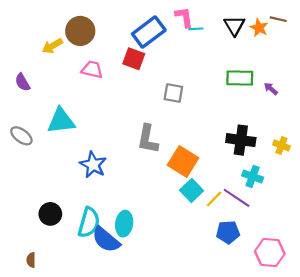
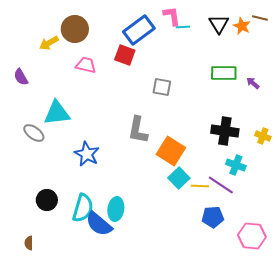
gray ellipse: (21, 136) -> (34, 133), moved
yellow line: (214, 199) -> (200, 186), turned 48

